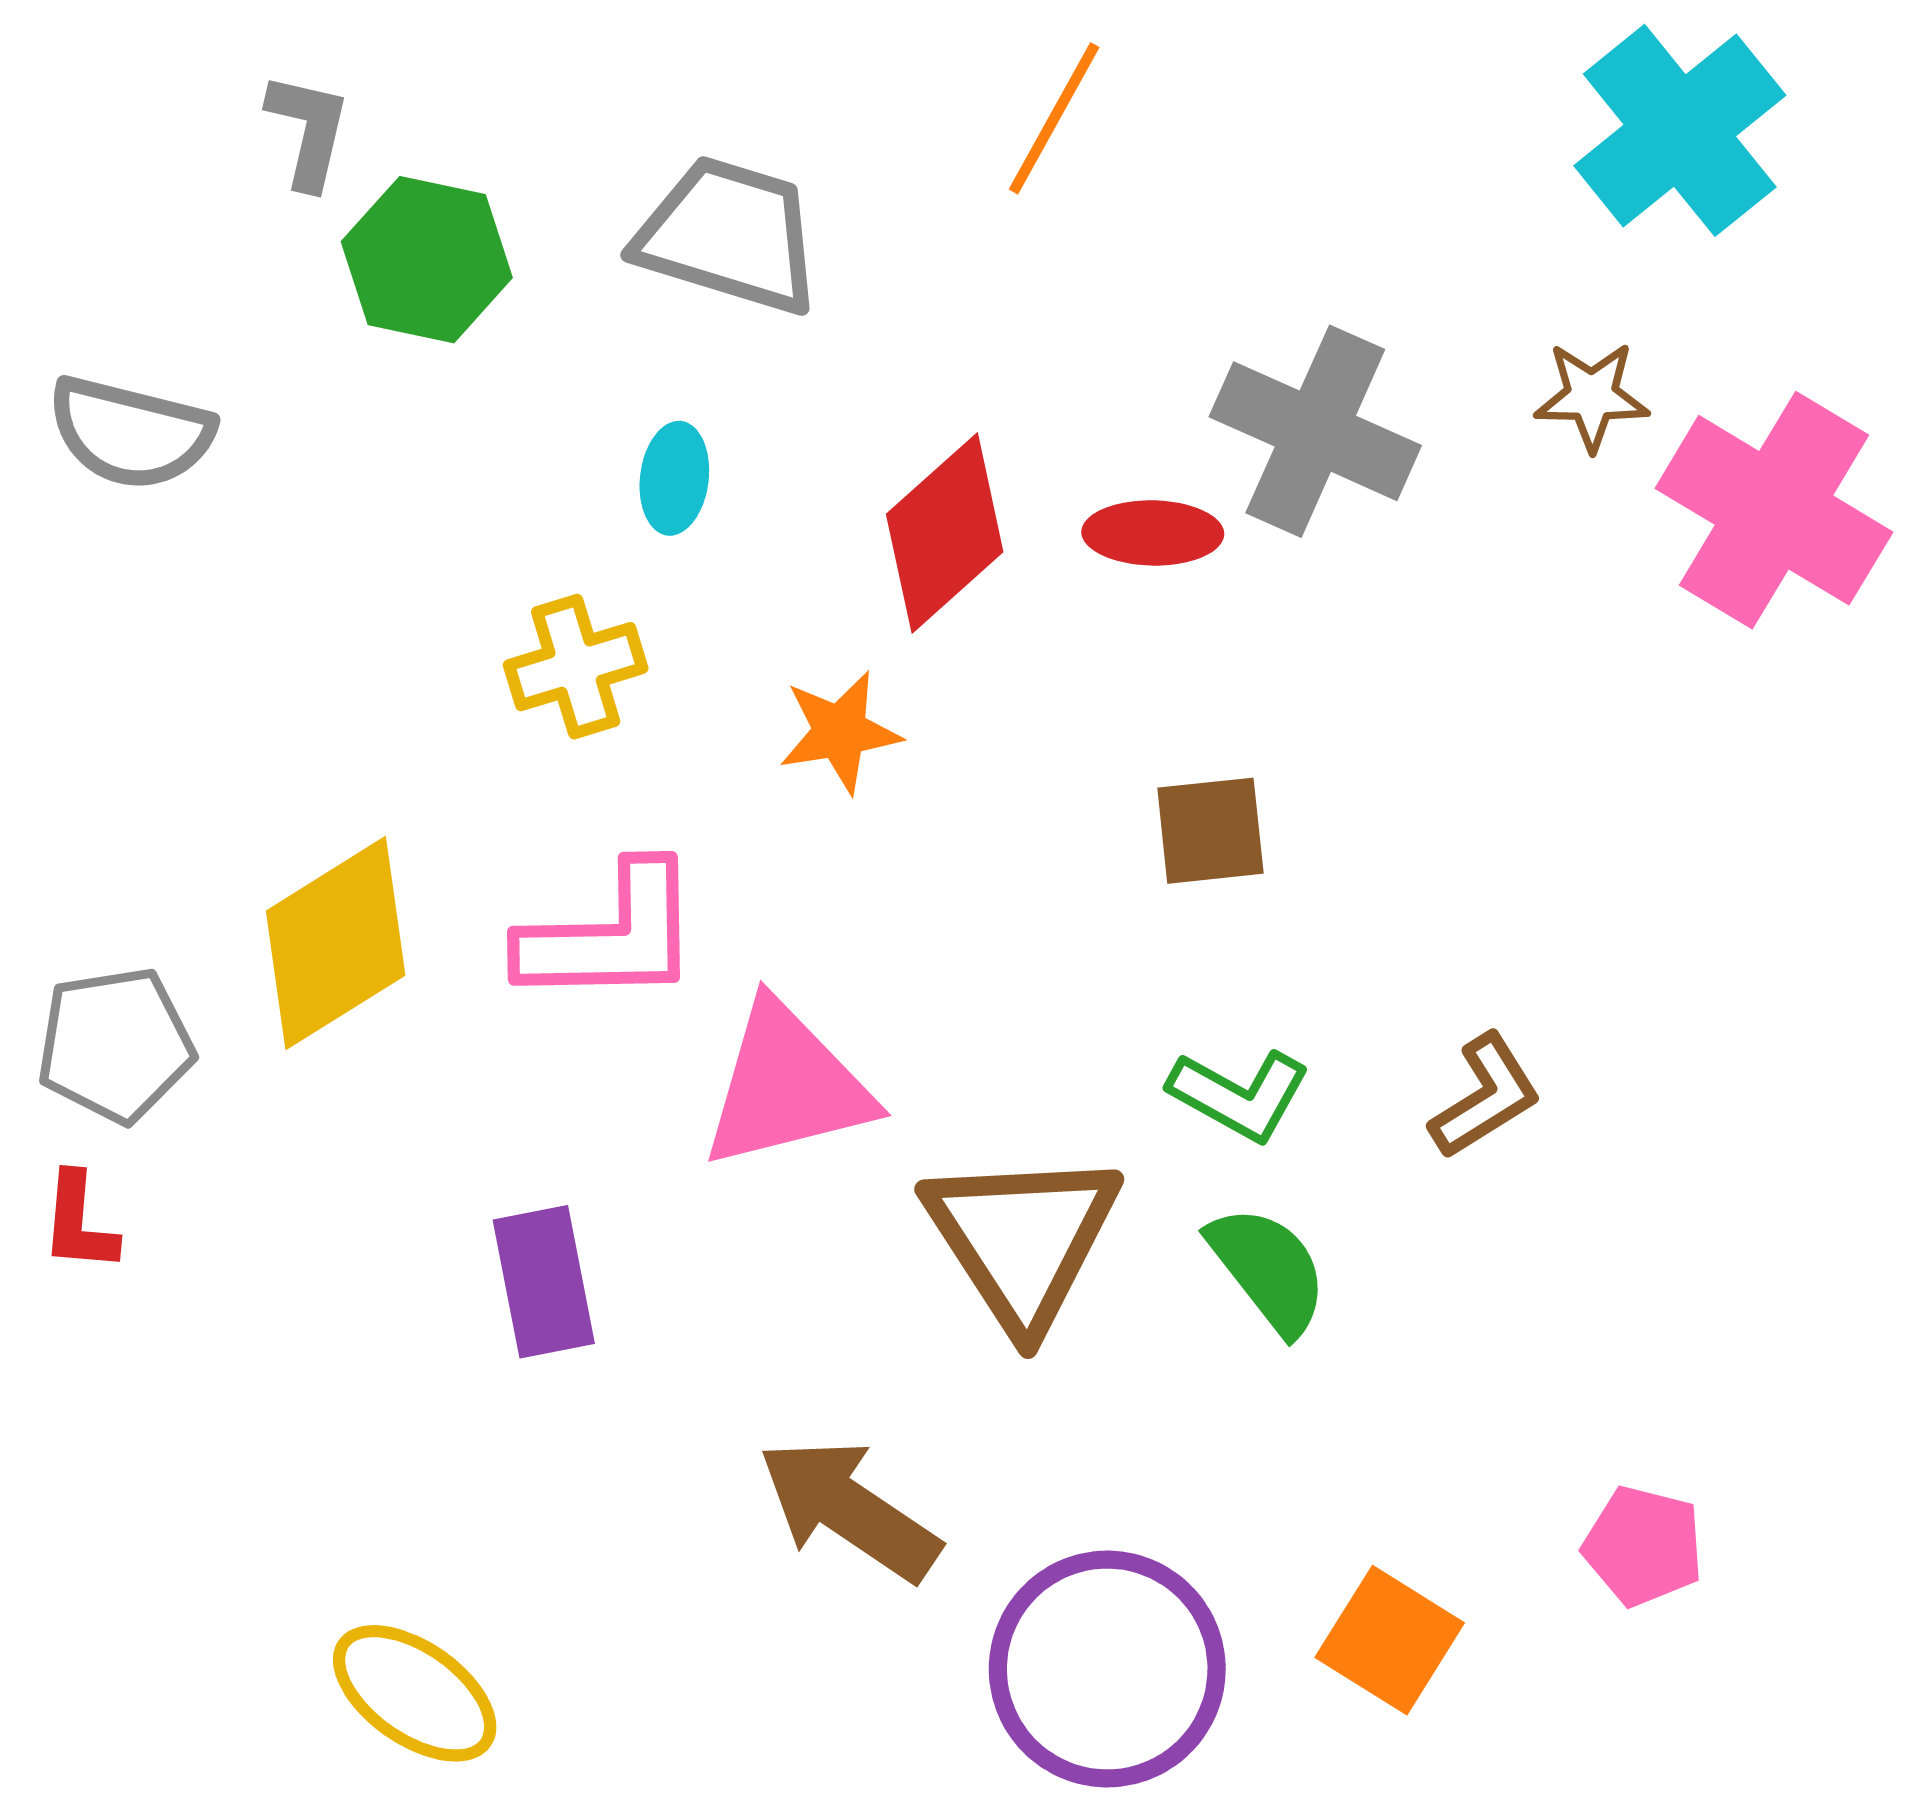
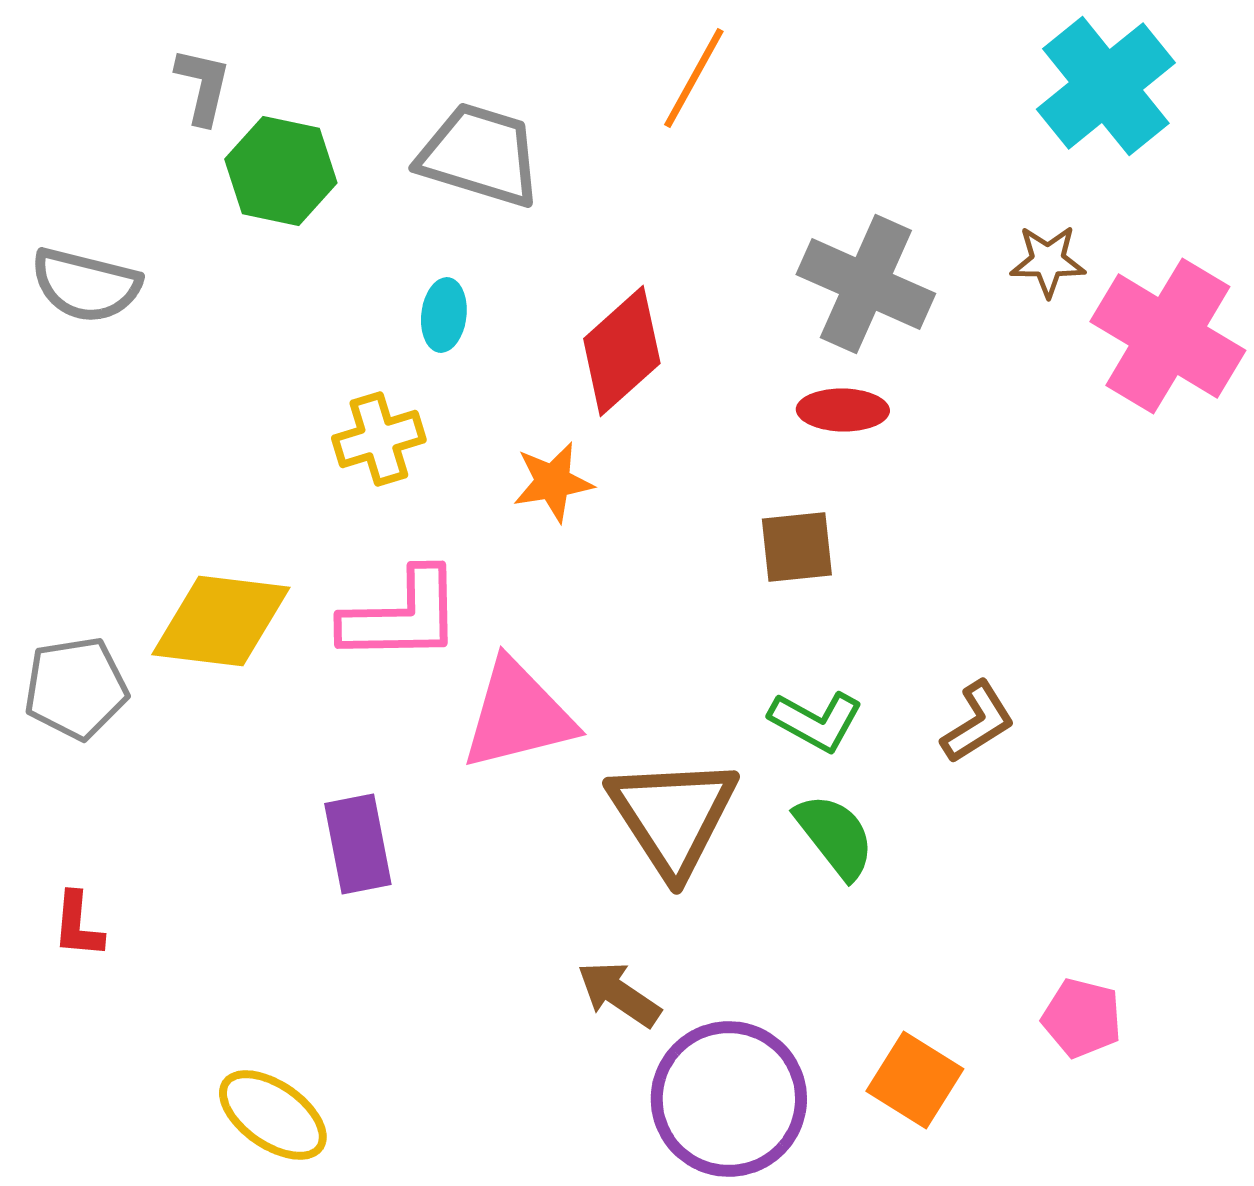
red ellipse: (1153, 533) -> (843, 410), moved
yellow diamond: (336, 943) -> (221, 621), turned 39
red L-shape: (79, 1222) -> (78, 925), moved
brown arrow: (849, 1510) -> (619, 994), moved, size x0.7

